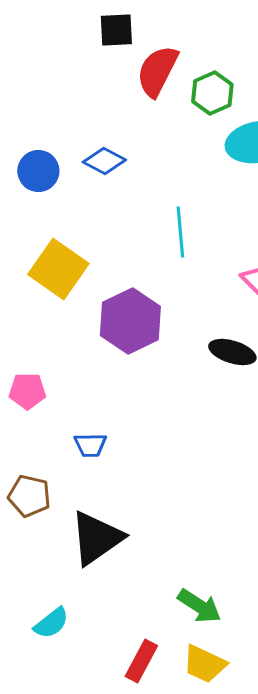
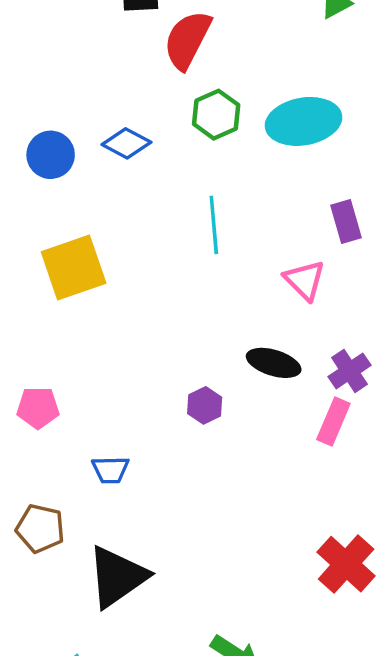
green hexagon: (212, 93) -> (216, 115), moved
yellow square: (58, 269) -> (74, 267), turned 36
purple hexagon: (130, 321) -> (205, 405), moved, size x0.5

